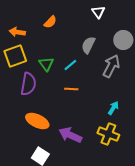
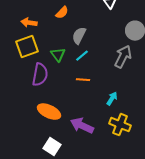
gray semicircle: (88, 45) -> (79, 36), moved
cyan arrow: (113, 108) -> (112, 99), moved

